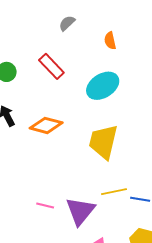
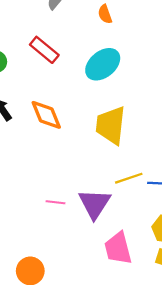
orange diamond: (46, 125) -> (46, 115), turned 60

